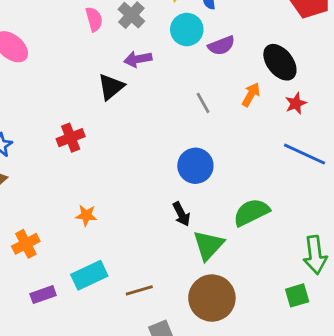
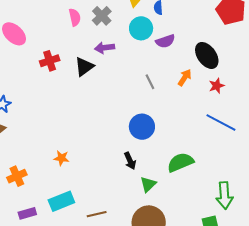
red cross: (71, 138) -> (50, 61), moved
green triangle: (208, 245) -> (148, 184), size x0.7

